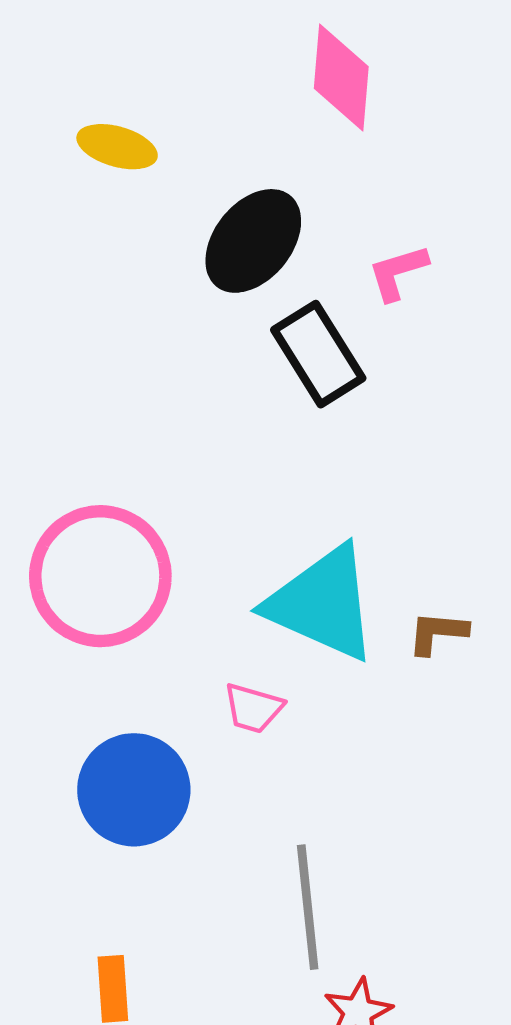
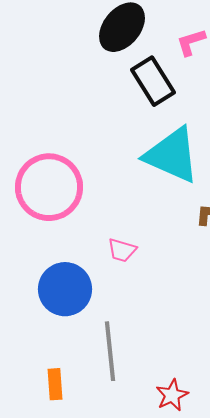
cyan triangle: (322, 603) -> (172, 155), moved
gray line: (308, 907) -> (110, 351), moved

